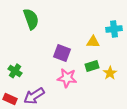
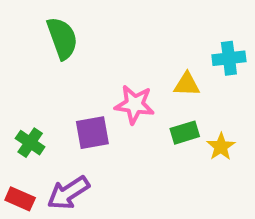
purple square: (62, 53) -> (92, 133), moved, turned -30
pink star: (67, 78) -> (135, 104), moved

